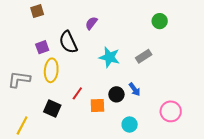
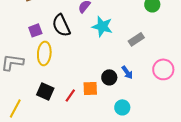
cyan star: (109, 57) -> (102, 26), moved
red line: (77, 93) -> (70, 95), moved
pink circle: (171, 111) -> (163, 69), moved

